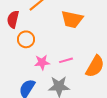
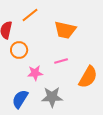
pink line: (66, 60) -> (61, 61), moved

